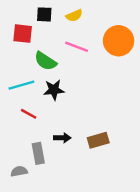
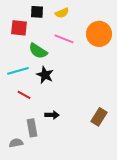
black star: (54, 90) -> (45, 75), turned 30
brown rectangle: (98, 140) -> (99, 117), moved, turned -42

